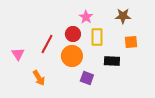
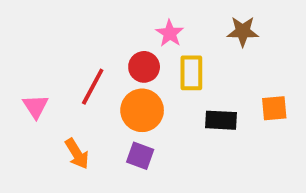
orange square: (131, 42) -> (274, 108), moved
purple square: (87, 78) -> (140, 156), moved

